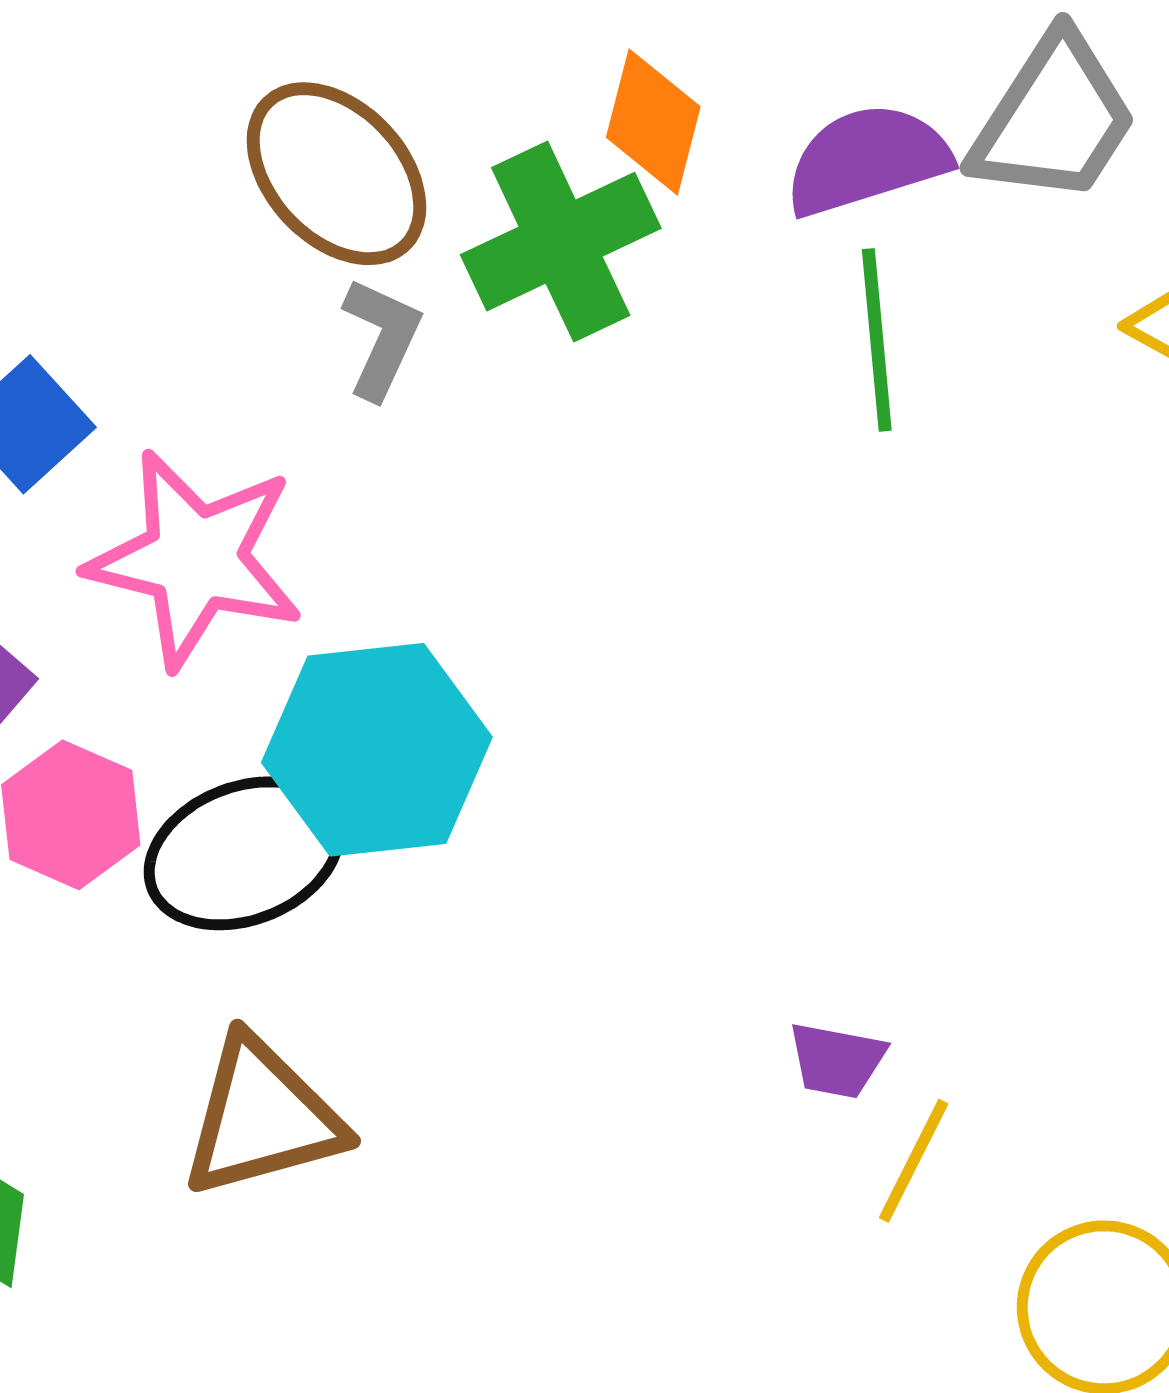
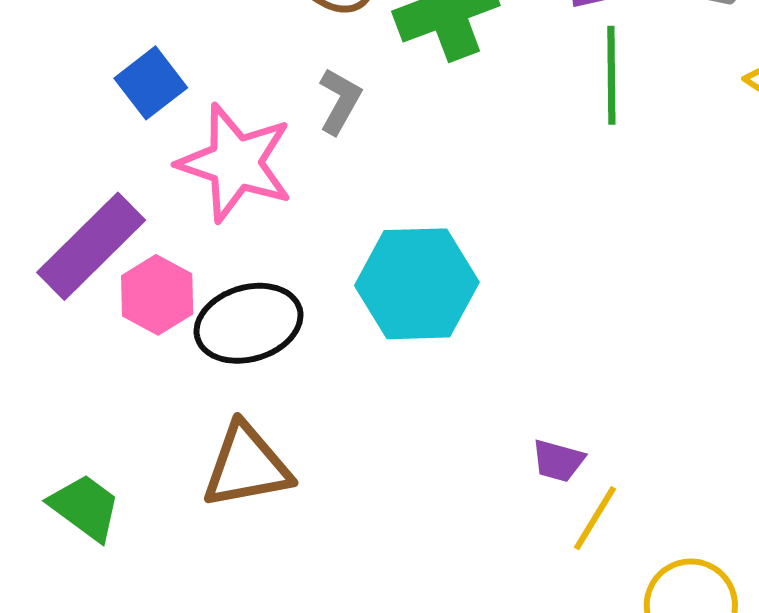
gray L-shape: (382, 338) -> (340, 101), moved
cyan hexagon: (377, 750) -> (417, 284), moved

